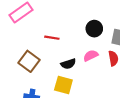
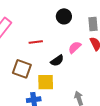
black circle: (94, 29) -> (64, 16), moved
yellow square: (63, 85) -> (46, 82), moved

